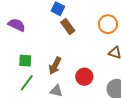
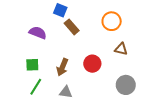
purple semicircle: (17, 25) -> (38, 33), moved
red circle: (84, 77) -> (92, 64), moved

